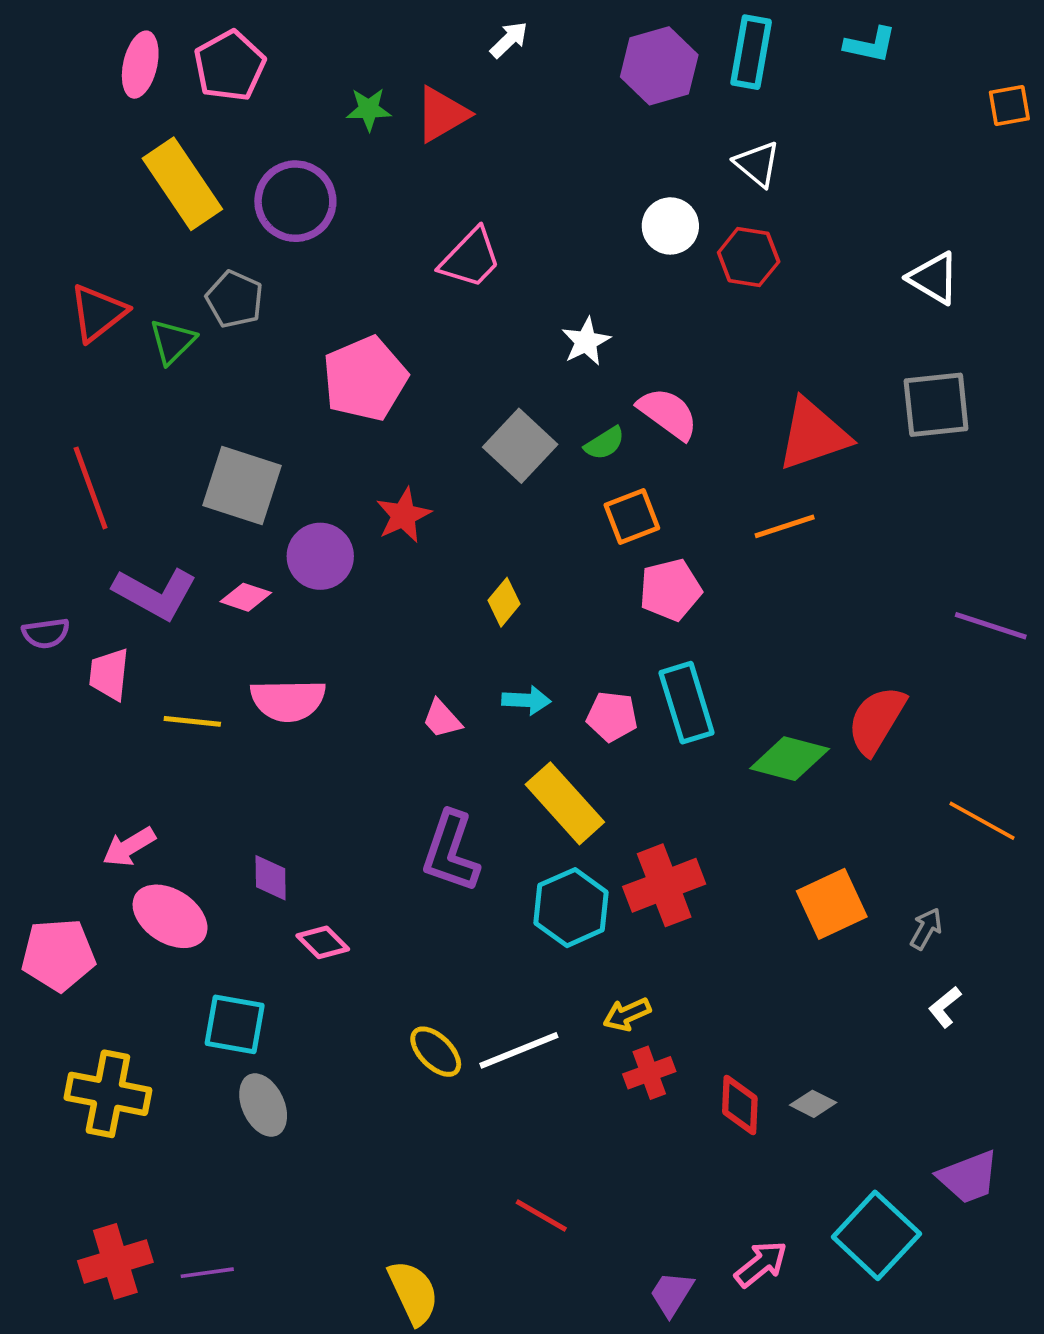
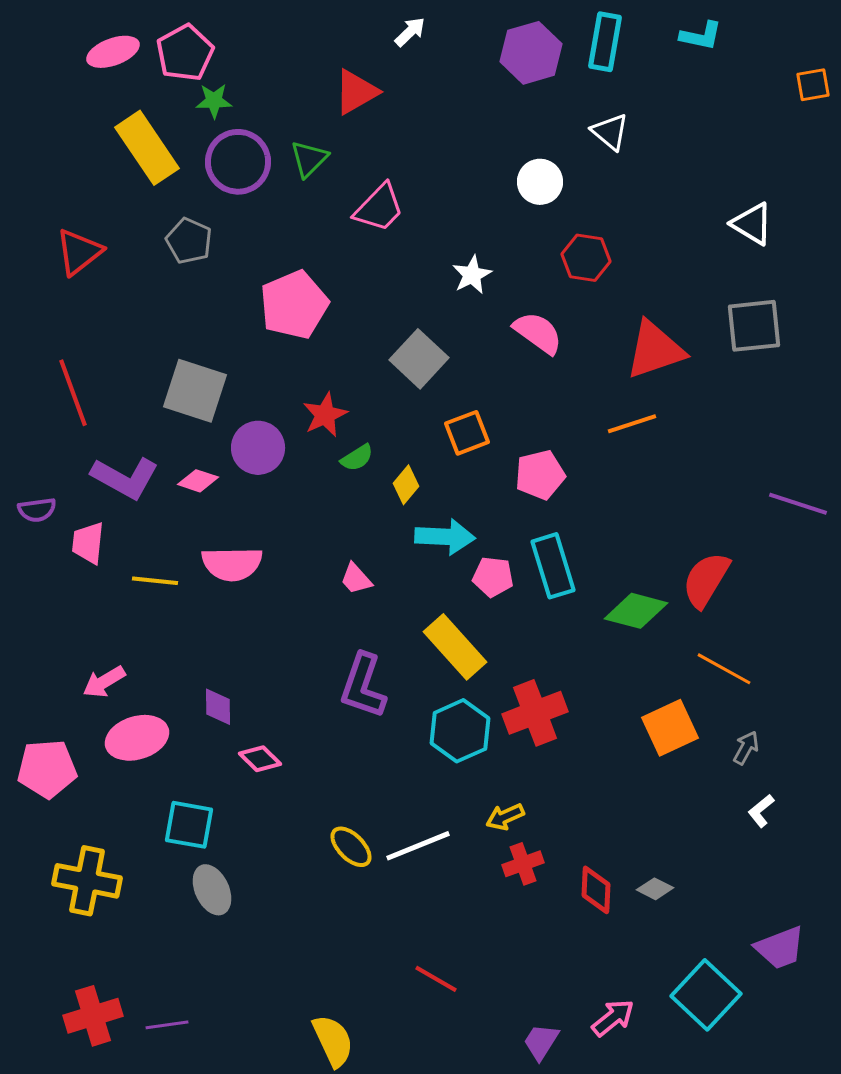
pink ellipse: (140, 65) -> (113, 52), turned 57
green star: (369, 109) -> (214, 101), moved
red hexagon: (749, 257) -> (586, 258), moved
green triangle: (172, 341) -> (309, 159), moved
green semicircle: (605, 443) -> (357, 458), moved
orange square: (632, 517) -> (467, 433), moved
cyan arrow: (526, 700) -> (445, 537), moved, size x1.5
orange line: (982, 821) -> (724, 669), moved
pink ellipse: (170, 916) -> (137, 738), turned -50

